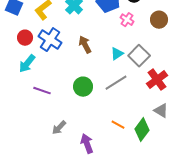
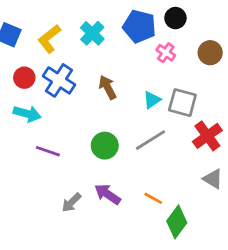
gray square: (139, 56) -> (182, 103), turned -30
cyan arrow: (27, 64) -> (27, 114), turned -114
green diamond: (142, 130) -> (177, 222), moved
purple arrow: (87, 144) -> (108, 194), moved, turned -36

